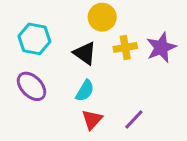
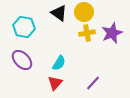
yellow circle: (102, 17) -> (84, 12), moved
black triangle: (85, 53) -> (59, 13), moved
red triangle: (92, 120) -> (55, 83), moved

